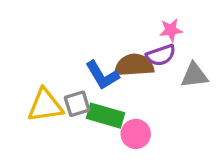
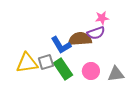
gray triangle: (194, 75) -> (116, 74), moved
green rectangle: (106, 116) -> (63, 69), turned 40
pink circle: (136, 134) -> (91, 71), moved

